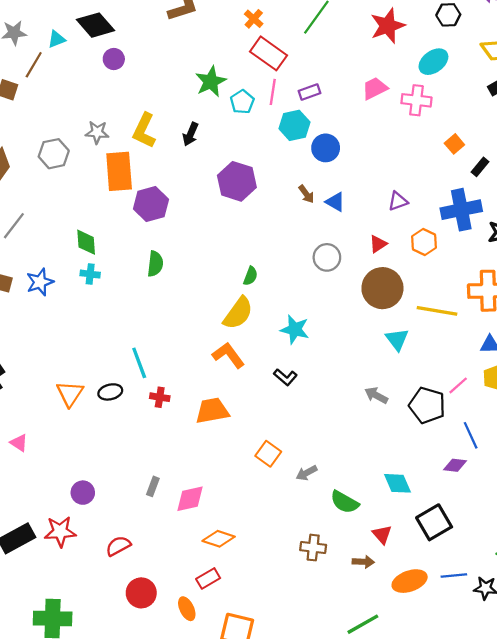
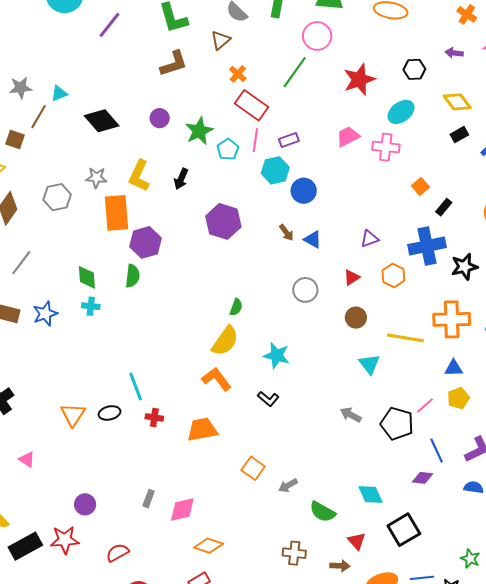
black diamond: (95, 25) -> (102, 121), moved
purple circle: (114, 59) -> (160, 118), moved
green semicircle: (155, 264) -> (133, 276), moved
brown circle: (382, 288) -> (356, 318), size x0.6

